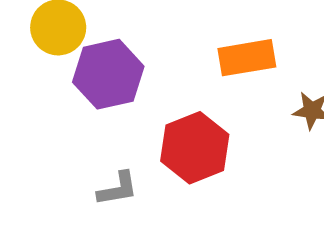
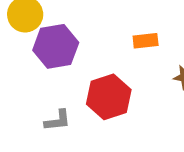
orange rectangle: (247, 58) -> (146, 41), size x0.7

